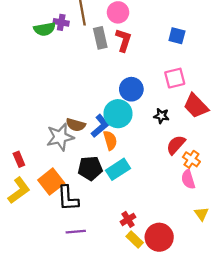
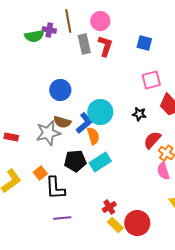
blue square: (177, 36) -> (144, 43), moved
blue circle: (131, 89) -> (60, 90), moved
red rectangle: (19, 159) -> (11, 137), moved, turned -56
orange square: (51, 182) -> (40, 173), size x0.6

